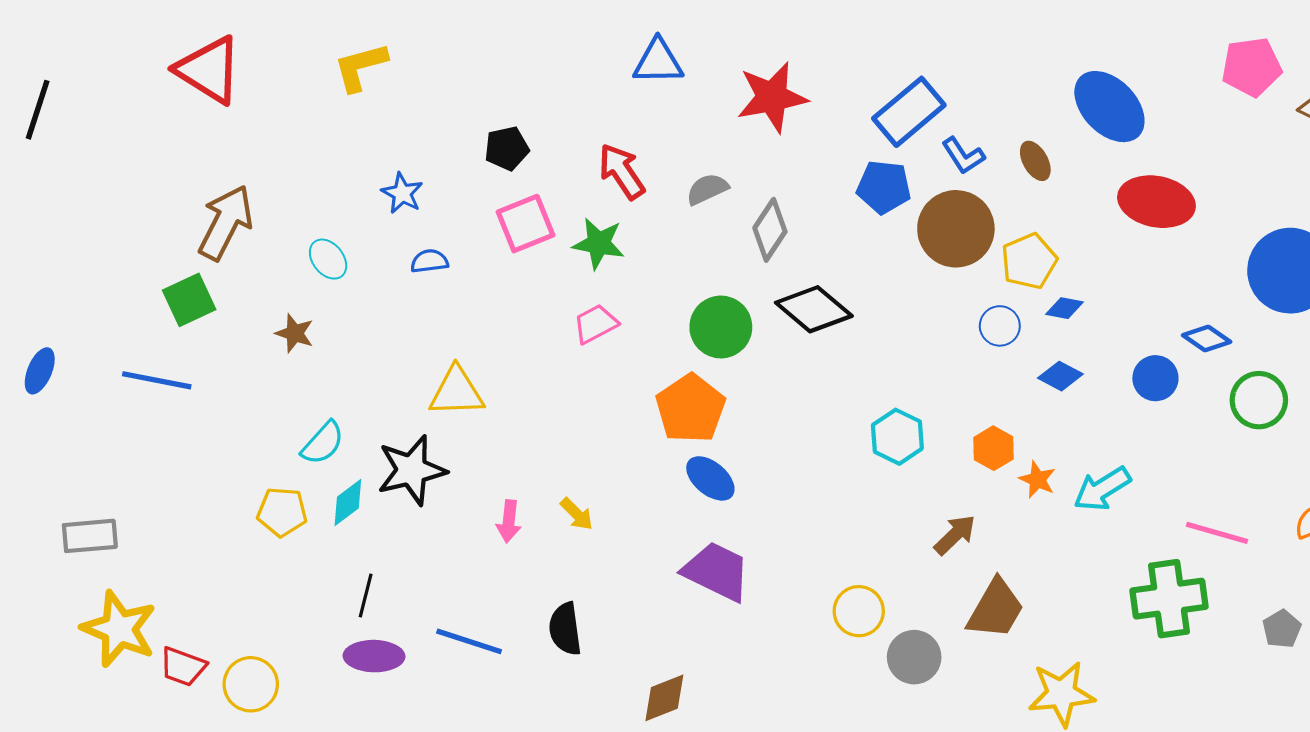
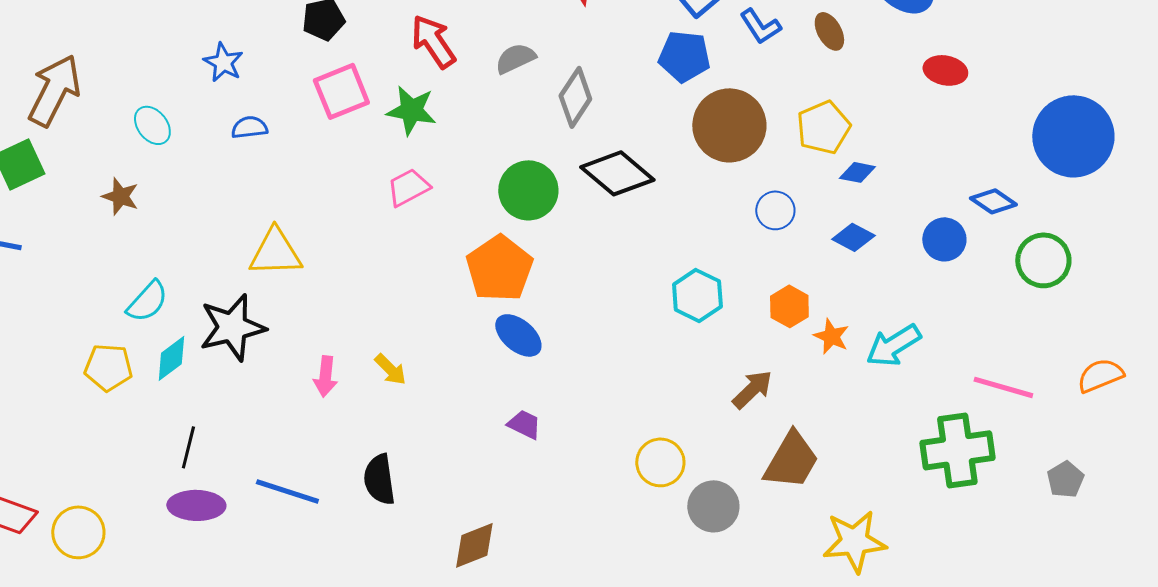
red ellipse: (1156, 202) -> (945, 70), size x0.6
brown circle: (956, 229) -> (729, 125), moved
blue circle: (1000, 326) -> (775, 210), moved
purple trapezoid: (717, 571) -> (524, 424), size x0.5

